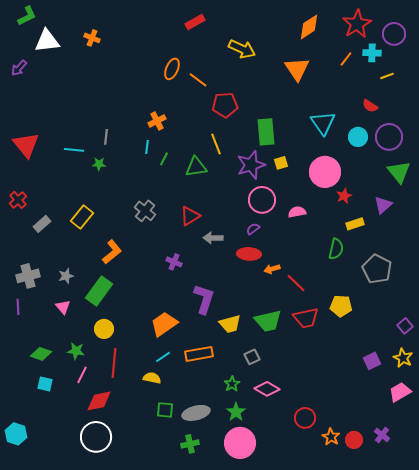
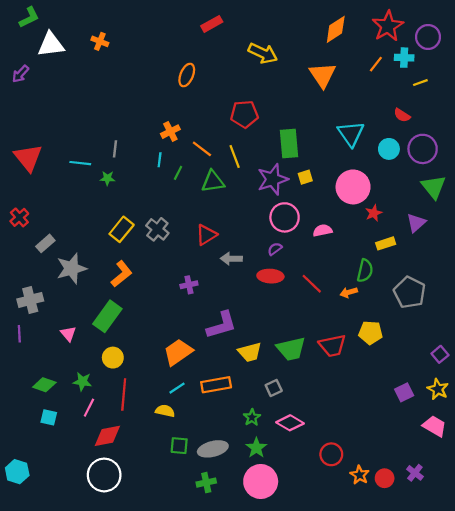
orange line: (198, 80) -> (202, 149), moved
yellow rectangle: (82, 217) -> (122, 229), moved
purple cross: (174, 262) -> (189, 285), turned -35
orange arrow: (272, 269) -> (349, 292), moved
gray star: (66, 276) -> (72, 268), moved, size x1.8
red line: (296, 283) -> (312, 284), moved
purple L-shape: (204, 299) -> (222, 325), turned 56
pink trapezoid: (400, 392) -> (435, 426), turned 60

